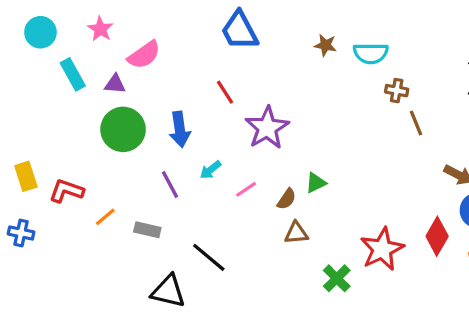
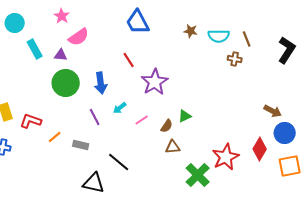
pink star: (100, 29) -> (62, 16), moved
brown line: (416, 123) -> (247, 39), moved
green cross: (337, 278) -> (198, 175), size x1.4

